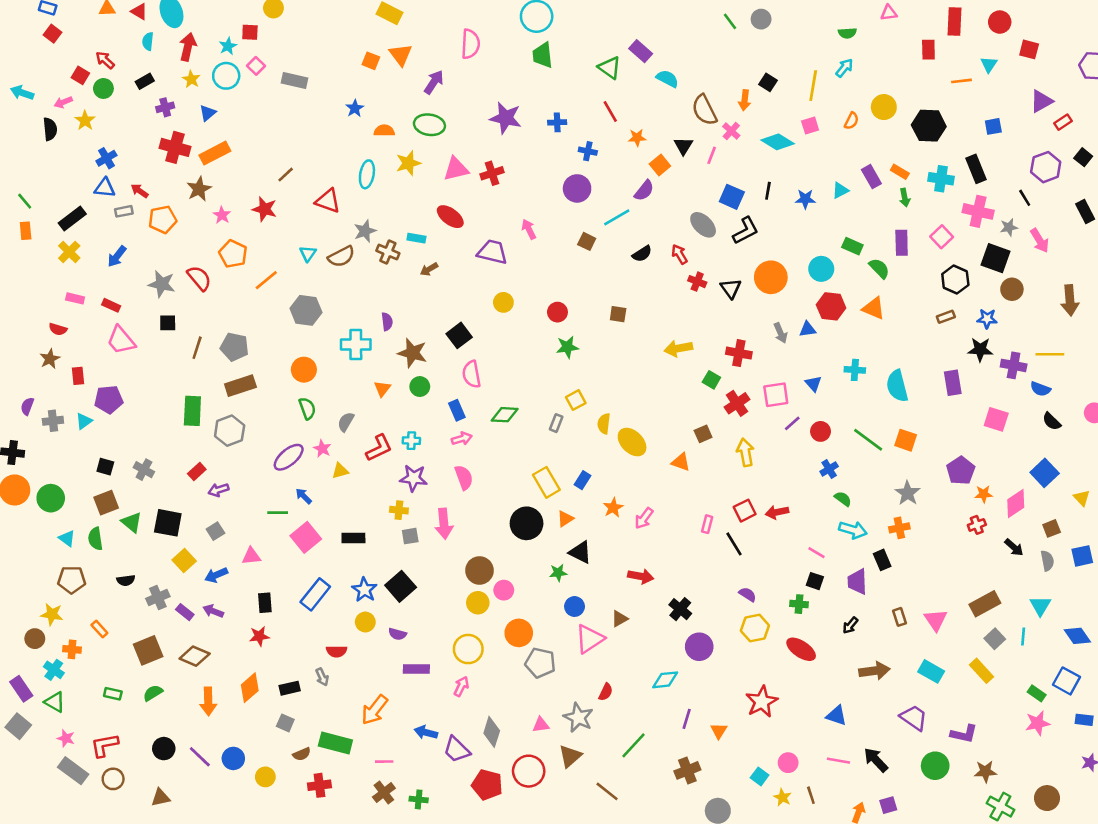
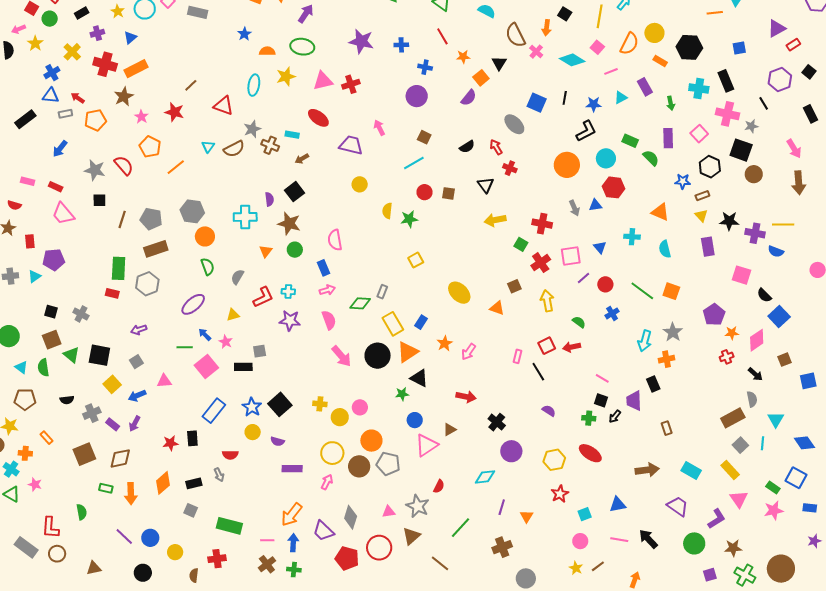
orange semicircle: (851, 121) -> (629, 44), size x1.6
pink square: (810, 126) -> (597, 47), turned -32
pink line: (712, 155) -> (611, 71), moved, turned 48
orange rectangle: (900, 172) -> (660, 61), moved
cyan line: (617, 217) -> (414, 163), moved
black L-shape: (746, 231) -> (586, 131), moved
pink arrow: (1040, 241) -> (794, 149), moved
yellow cross: (69, 252) -> (72, 52), moved
black triangle: (731, 288) -> (486, 185), moved
orange triangle: (874, 308) -> (660, 212), moved
gray hexagon: (306, 310) -> (192, 211), moved
red circle: (557, 312) -> (425, 192), moved
blue star: (987, 319) -> (683, 181), moved
black square: (459, 335) -> (295, 192), moved
cyan semicircle: (897, 386) -> (665, 249), size x0.7
green diamond: (505, 415) -> (360, 303), moved
black semicircle: (1052, 421) -> (764, 295), moved
gray rectangle: (556, 423) -> (382, 292), moved
yellow semicircle: (604, 424) -> (387, 211), moved
pink star: (322, 449) -> (226, 342), moved
red rectangle: (197, 472) -> (112, 293), moved, turned 56
yellow triangle: (1082, 498) -> (701, 216), moved
green semicircle: (843, 499) -> (579, 322), moved
yellow cross: (399, 510) -> (320, 404), moved
orange triangle: (565, 519) -> (408, 352), size x1.6
pink arrow: (444, 524) -> (341, 356), moved, turned -35
cyan arrow: (853, 530) -> (645, 341), moved, turned 90
gray square: (410, 536) -> (260, 351), moved
gray semicircle: (1047, 561) -> (752, 399), moved
brown circle: (479, 570) -> (359, 466), moved
black rectangle: (265, 603) -> (192, 438), moved
purple arrow: (213, 611) -> (135, 424), turned -84
pink triangle: (936, 620) -> (739, 499), moved
black arrow: (850, 625) -> (615, 417), moved
yellow hexagon: (755, 628) -> (554, 460), moved
brown diamond: (195, 656) -> (120, 458), turned -35
green semicircle: (153, 693) -> (82, 512), moved, turned 112
green rectangle: (113, 694) -> (106, 488), moved
red star: (762, 702) -> (560, 494), size x0.7
orange arrow: (375, 710) -> (292, 515), moved
blue triangle: (836, 715) -> (618, 505), turned -30
blue arrow: (426, 732) -> (293, 543), moved, turned 78
purple L-shape: (964, 734) -> (717, 519), turned -45
pink star: (66, 738) -> (35, 484), moved
red L-shape: (104, 745) -> (50, 528), turned -75
black circle: (164, 749) -> (143, 573), moved
brown semicircle: (302, 754) -> (194, 575), moved, turned 120
cyan square: (760, 776) -> (585, 514), moved, turned 32
brown line: (811, 795) -> (598, 566), turned 72
brown circle: (1047, 798) -> (781, 569), size x1.4
purple square: (888, 805) -> (710, 575), moved

